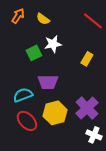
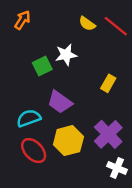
yellow semicircle: (43, 19) -> (87, 24), moved
yellow rectangle: (87, 59) -> (108, 83), moved
purple trapezoid: (48, 82) -> (60, 102), turned 35

